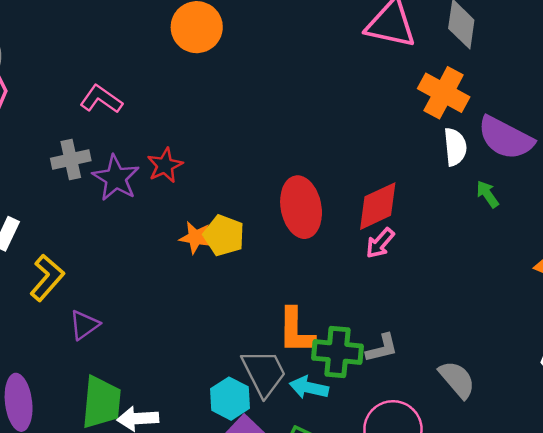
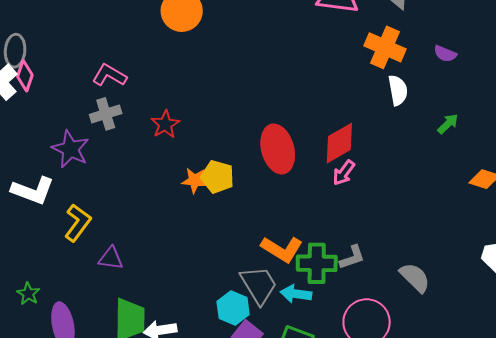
purple semicircle: (506, 138) -> (445, 54), moved, size x0.5
gray cross: (71, 160) -> (106, 114), moved
purple star: (116, 178) -> (70, 149), moved
green arrow: (487, 194) -> (448, 124), moved, turned 85
purple triangle: (84, 325) -> (111, 258), turned 48
orange L-shape: (296, 331) -> (282, 249), turned -54

